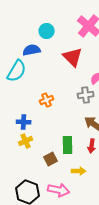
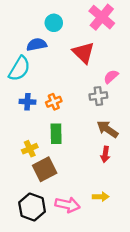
blue cross: (24, 122) -> (27, 102), moved
green rectangle: (68, 145) -> (56, 134), moved
brown square: (51, 159) -> (45, 169), moved, size x1.5
yellow arrow: (79, 171) -> (101, 197), moved

